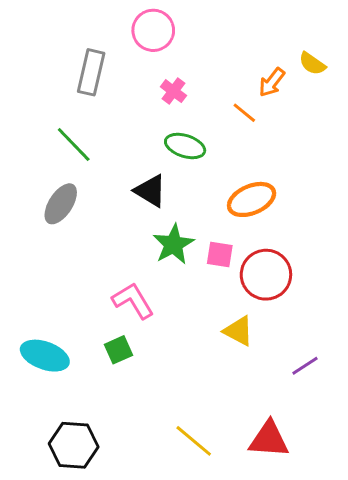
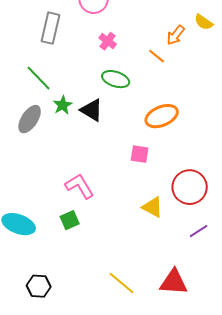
green star: (173, 244) -> (63, 105), moved, size x0.7
red circle: (266, 275) -> (190, 187), moved
black hexagon: (74, 445) -> (39, 286), size x0.7

